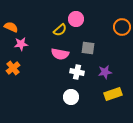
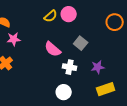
yellow semicircle: (60, 30) -> (51, 16), moved
gray square: (88, 48) -> (81, 43), turned 32
pink semicircle: (60, 54) -> (53, 49), turned 30

